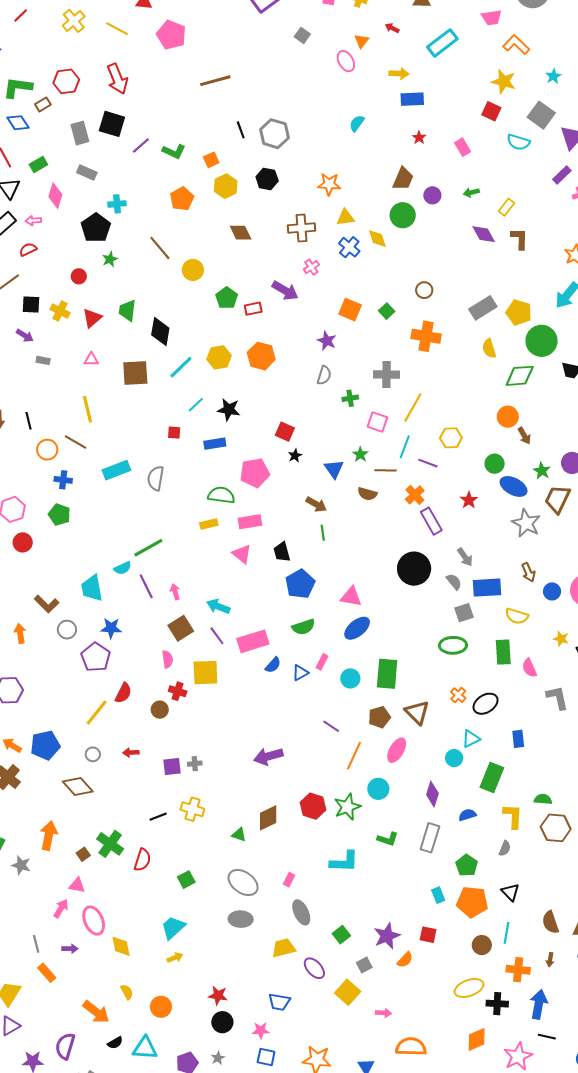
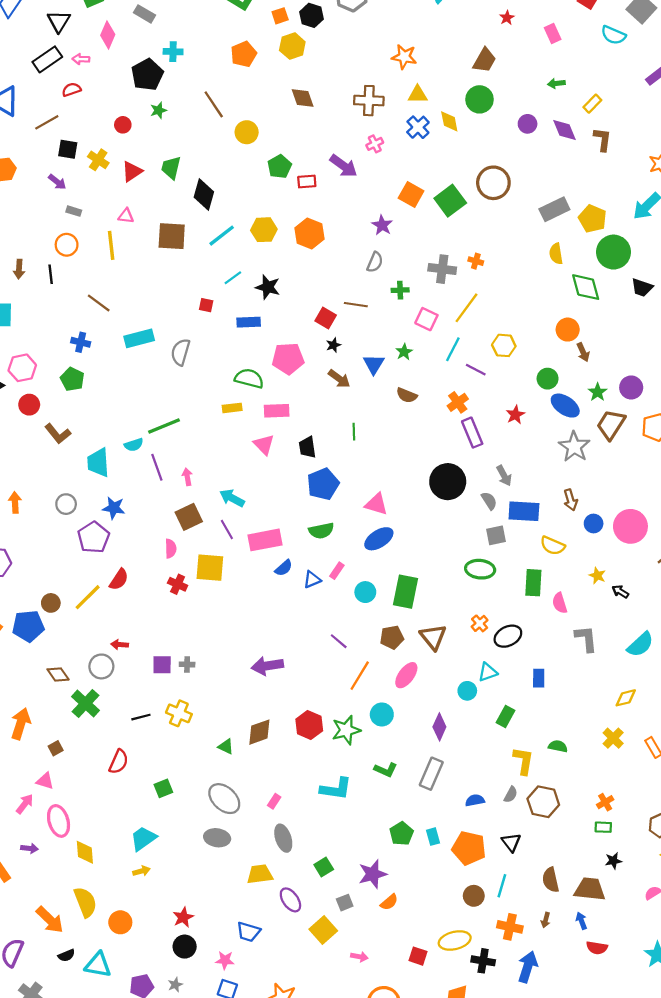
black hexagon: (267, 179) -> (312, 15), moved
purple circle: (432, 195) -> (528, 124), moved
brown circle: (424, 290) -> (493, 183), size x1.8
green square: (387, 311) -> (450, 201), size x1.8
orange cross: (426, 336) -> (476, 261), moved, size x0.5
green diamond: (520, 376) -> (586, 287), turned 72
yellow line: (88, 409) -> (111, 245), moved
orange circle: (47, 450) -> (67, 245), moved
brown line: (386, 470) -> (356, 305), moved
brown arrow: (316, 504) -> (339, 379), moved
brown L-shape: (47, 604) -> (58, 434), moved
brown circle: (160, 710) -> (51, 603), moved
gray circle: (93, 754) -> (101, 666), moved, size x1.5
green rectangle: (492, 777) -> (506, 716), size x0.7
brown diamond: (78, 786) -> (58, 674), size x0.7
blue semicircle: (467, 815) -> (475, 800), moved
brown hexagon: (556, 828) -> (543, 802), moved
green cross: (110, 844) -> (85, 703), moved
green pentagon: (467, 865) -> (401, 834), moved
red square: (428, 935) -> (418, 956), moved
yellow semicircle: (127, 992) -> (85, 902), size x1.8
red star: (218, 996) -> (183, 917), turned 30

